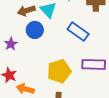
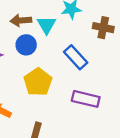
yellow pentagon: (59, 71) -> (38, 82), moved, turned -30

